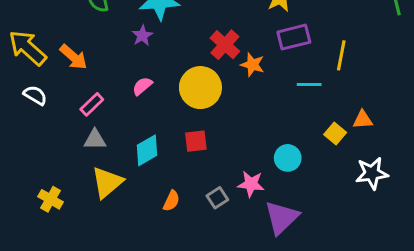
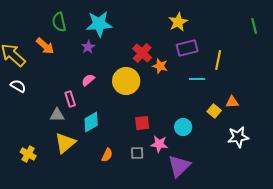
orange arrow: (73, 57) -> (45, 46), moved
pink rectangle: (92, 104) -> (70, 99), moved, turned -63
red square: (196, 141) -> (142, 123), moved
gray square: (217, 198) -> (137, 153), turned 32

